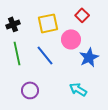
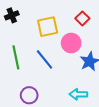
black cross: (13, 24) -> (12, 15), moved
cyan arrow: (78, 89) -> (78, 94), turned -30

